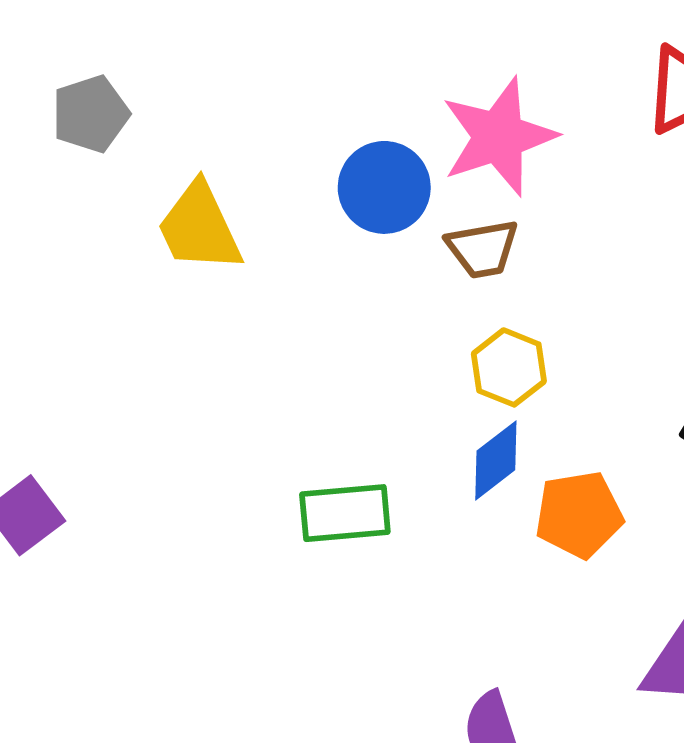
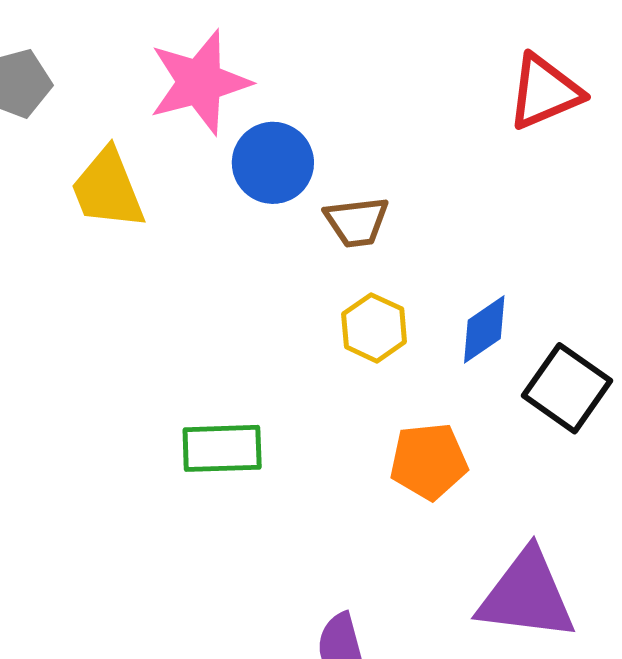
pink star: (499, 137) -> (200, 82), moved
blue diamond: (496, 460) -> (484, 329), moved

